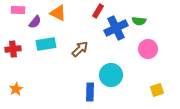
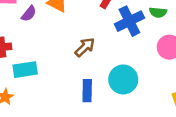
cyan rectangle: (46, 44) -> (25, 70), moved
blue rectangle: (90, 92) -> (87, 91), moved

